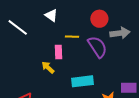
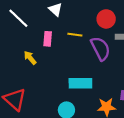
pink rectangle: (59, 52) -> (48, 39), moved
yellow arrow: (48, 67) -> (30, 58), moved

